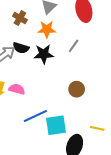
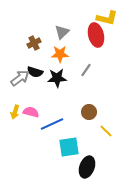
brown cross: (20, 18) -> (34, 43), turned 32
blue line: (35, 116) -> (52, 124), moved
yellow line: (97, 128) -> (106, 131), moved, turned 32

